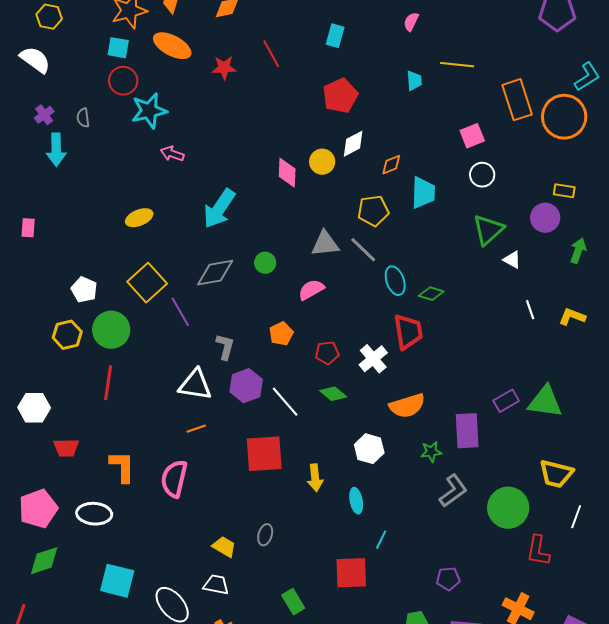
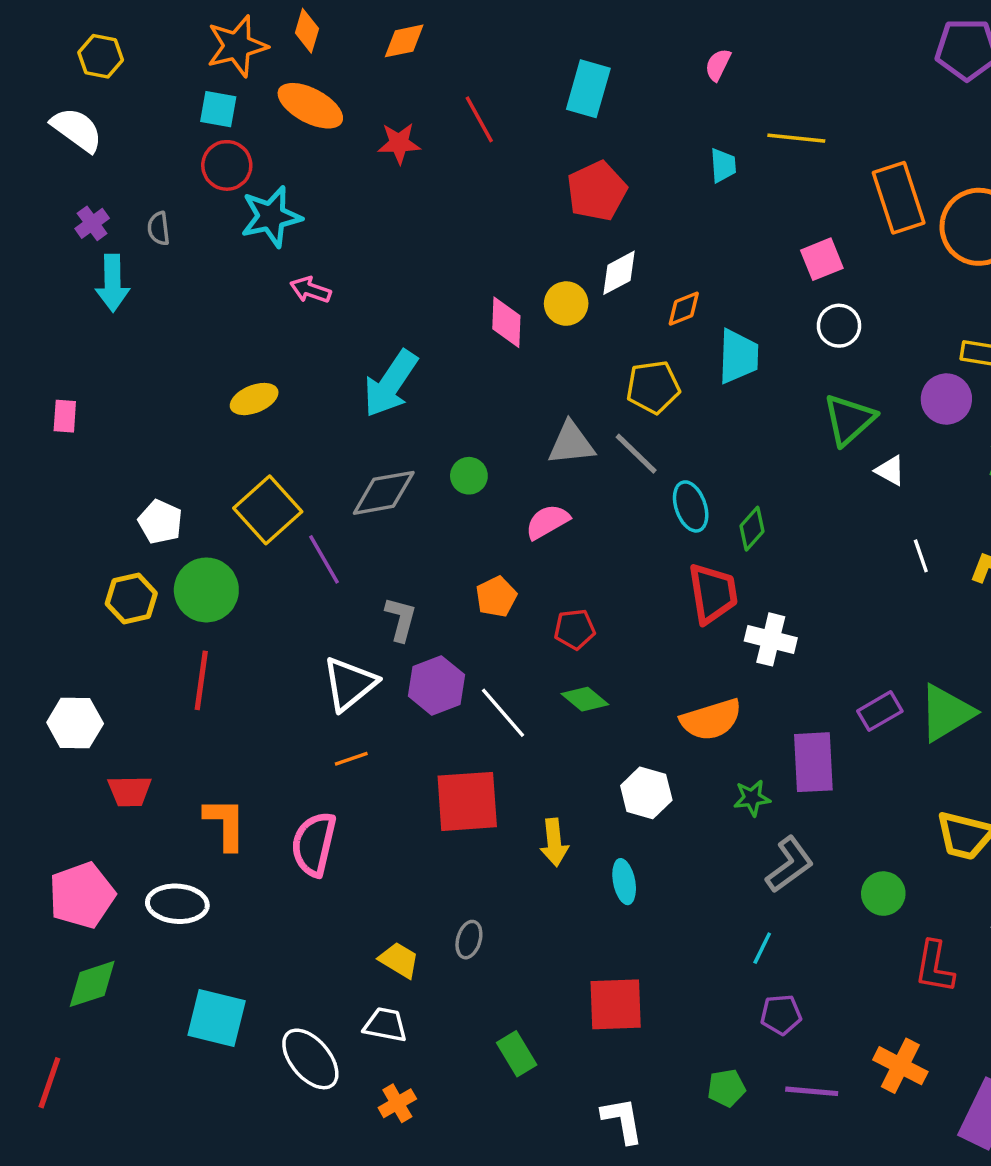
cyan rectangle: (335, 36) -> (588, 89), size x1.4
green diamond: (431, 294) -> (752, 529), turned -65
white cross: (373, 359) -> (771, 639), moved, turned -36
white triangle: (195, 385) -> (350, 684), turned -48
green triangle: (545, 402) -> (946, 713), turned -39
green circle: (508, 508) -> (883, 894), size x0.6
cyan line: (381, 540) -> (762, 948), moved

